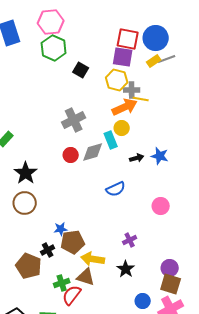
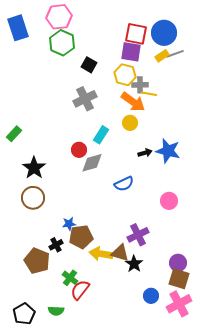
orange arrow: (125, 107) -> (133, 102), turned 60
gray cross: (74, 120) -> (85, 99), moved
cyan rectangle: (111, 140) -> (101, 135), moved, turned 54
gray diamond: (93, 152) -> (92, 163), moved
blue star: (160, 156) -> (168, 151), size x1.4
purple cross: (130, 240) -> (138, 235), size x1.5
brown triangle: (86, 277) -> (120, 253), moved
green cross: (62, 283) -> (70, 278), turned -35

